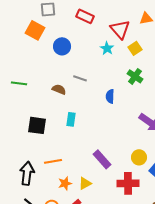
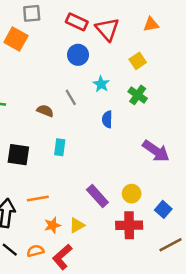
red triangle: (120, 29) -> (107, 29), moved
blue circle: (62, 46) -> (78, 55), moved
cyan star: (107, 48) -> (101, 84), moved
gray line: (80, 78) -> (71, 97), turned 40
yellow circle: (139, 157) -> (132, 194), moved

